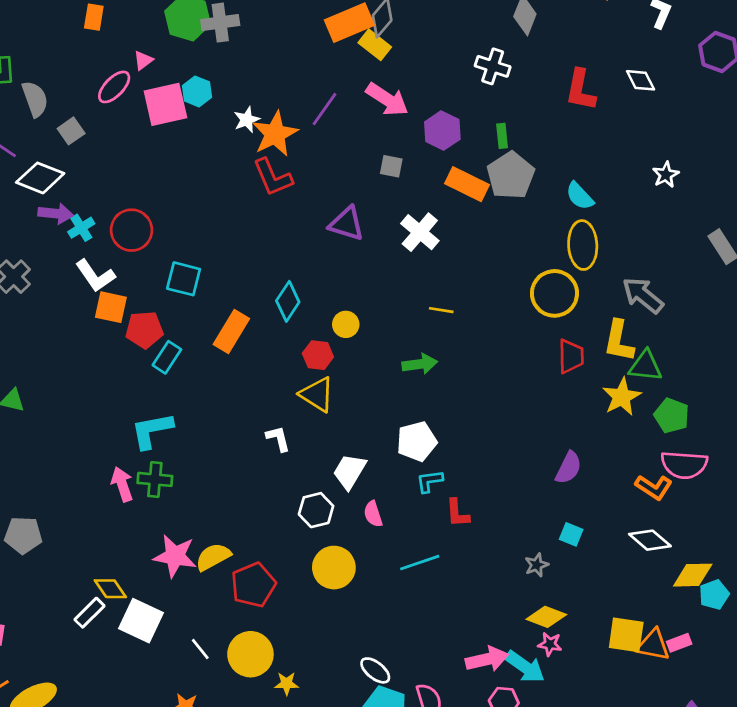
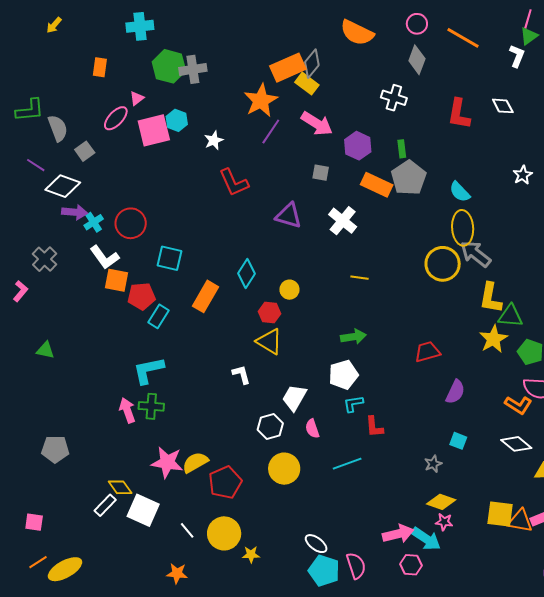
orange star: (275, 134) -> (261, 101), moved
gray arrow: (643, 295) -> (476, 254), moved
red trapezoid: (571, 356) -> (427, 352), moved, turned -104
green arrow: (420, 364) -> (353, 337), moved

